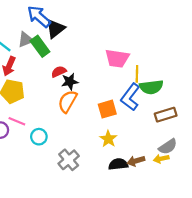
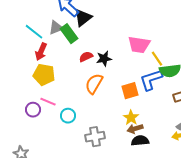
yellow line: (137, 74) -> (157, 59), turned -35
black star: (70, 82) -> (104, 59), moved
blue L-shape: (130, 97) -> (151, 80), turned 35
gray cross: (69, 160) -> (95, 137), turned 30
brown arrow: (136, 161) -> (135, 129), moved

